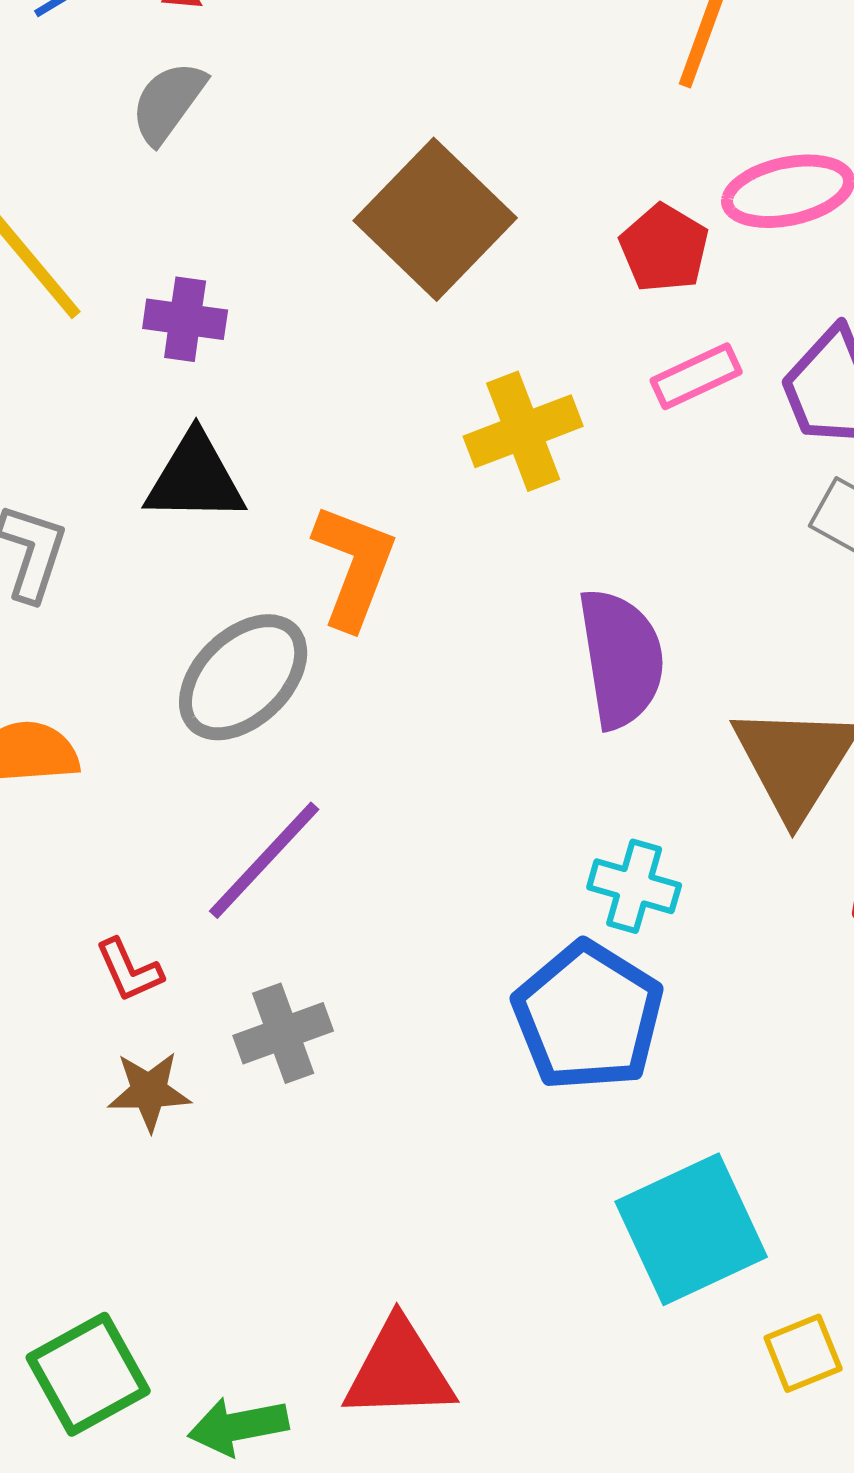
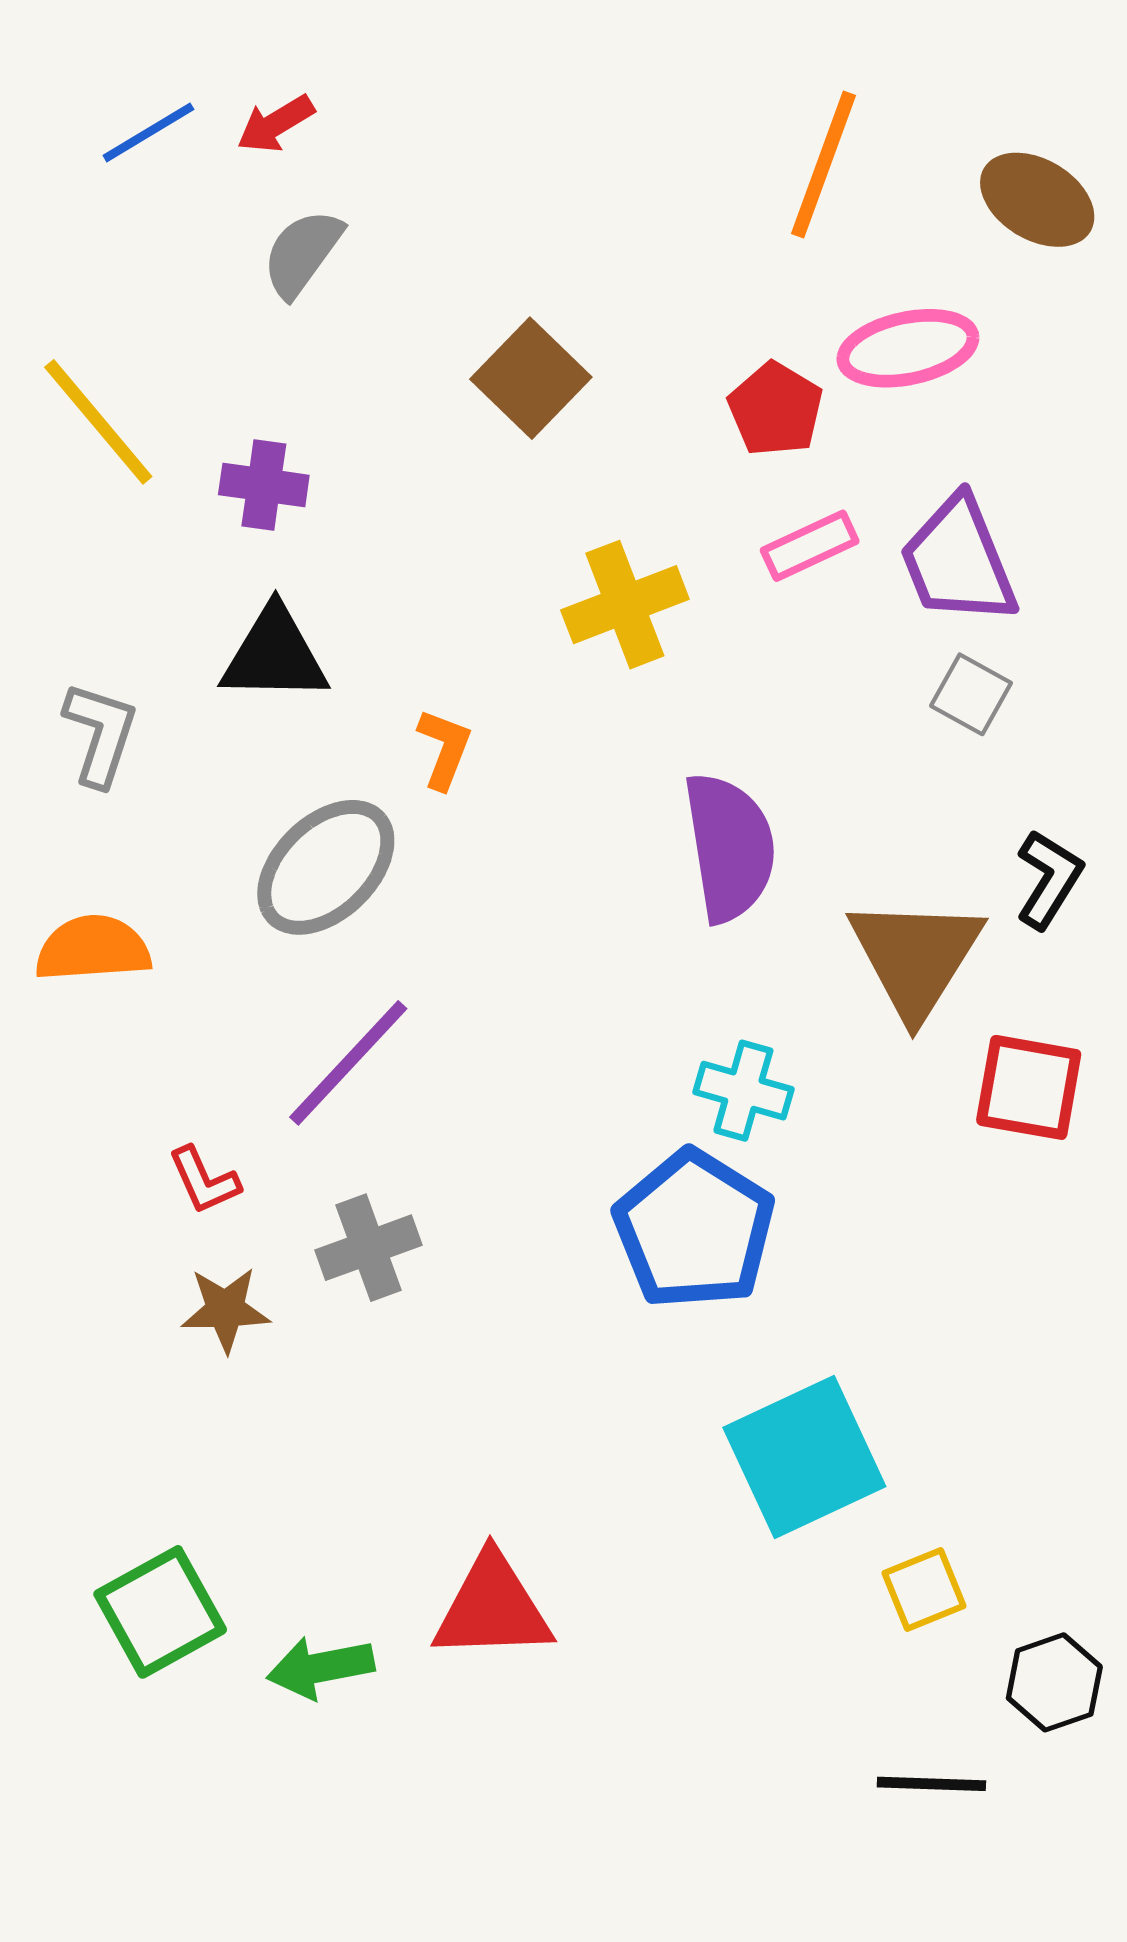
gray semicircle: (168, 102) -> (302, 253), moved
brown square: (435, 219) -> (531, 378), size x0.7
orange L-shape: (354, 566) -> (444, 749), size x0.6

